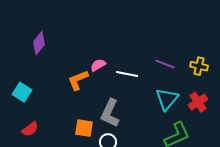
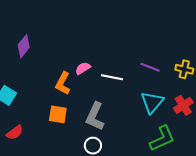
orange L-shape: (78, 80) -> (63, 83), turned -40
orange square: (84, 128) -> (58, 114), moved

